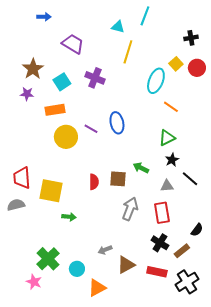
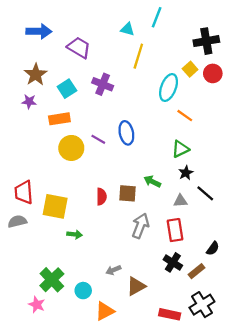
blue arrow: (44, 17) -> (39, 31), moved, size x1.6
black cross: (191, 38) -> (206, 41), size x1.6
red rectangle: (157, 272) -> (170, 314), moved

